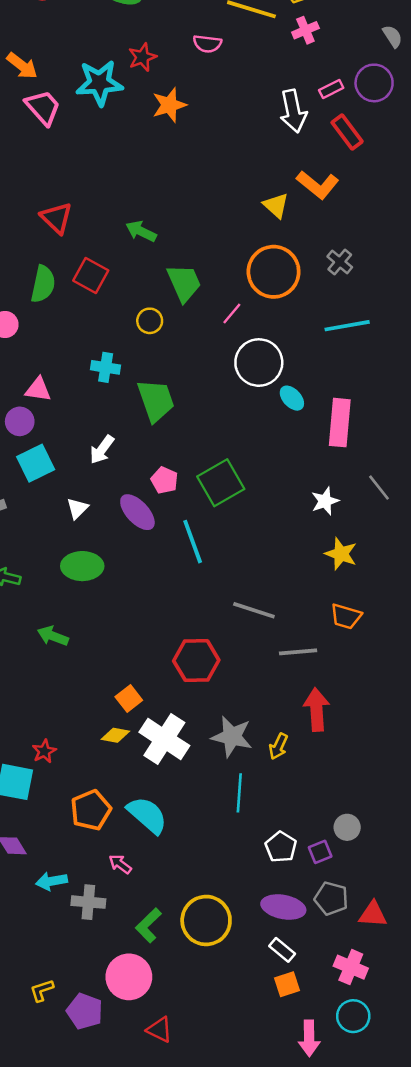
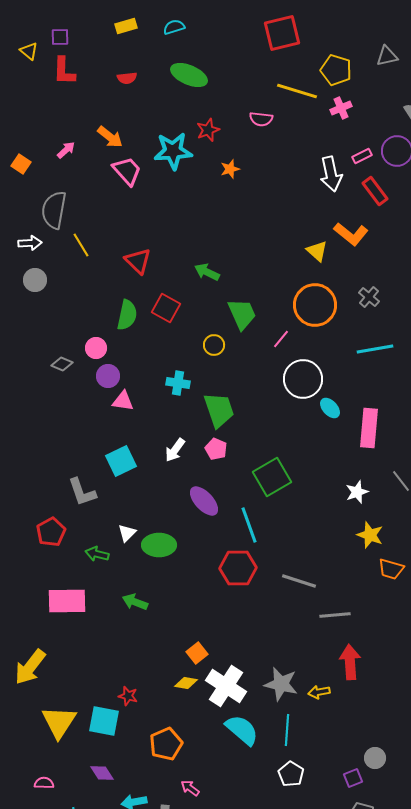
orange star: (169, 105) -> (230, 169), size x0.7
purple circle: (20, 421) -> (108, 376), moved
pink pentagon: (164, 480) -> (216, 449), moved
white triangle: (77, 508) -> (127, 533), moved
orange trapezoid: (346, 616) -> (391, 569), moved
red hexagon: (196, 661) -> (238, 568), moved
yellow arrow: (278, 746) -> (319, 692), turned 55
red star: (44, 751) -> (128, 696), turned -30
cyan semicircle: (147, 815) -> (242, 730), moved
white pentagon: (281, 847) -> (291, 774), moved

